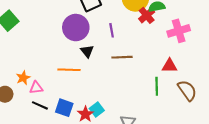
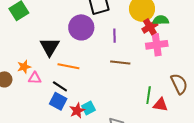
pink cross: (179, 31) -> (157, 45), moved
black triangle: (87, 51) -> (50, 47), moved, size x1.5
red triangle: (170, 66) -> (160, 105), moved
brown semicircle: (187, 90) -> (179, 84), moved
black line: (40, 105) -> (60, 86), moved

